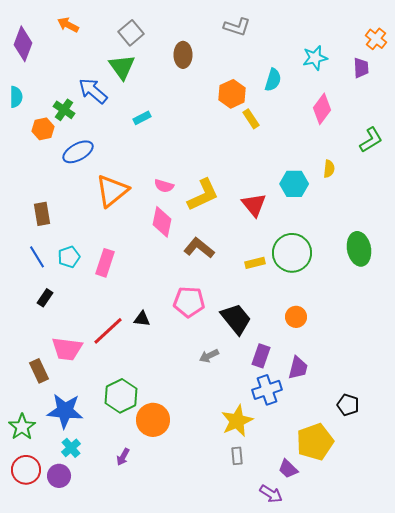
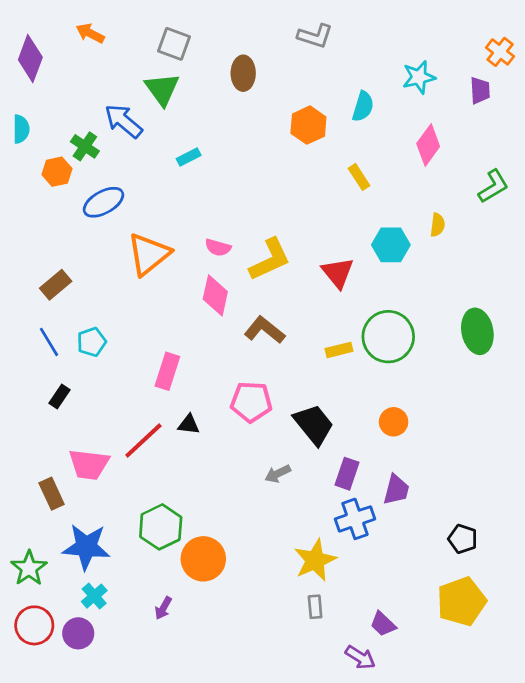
gray square: (131, 33) -> (174, 44), turned -30
yellow rectangle: (251, 119) -> (359, 177), moved
brown rectangle: (42, 214) -> (56, 285), turned 60
pink rectangle: (105, 263) -> (167, 371), moved
yellow pentagon: (315, 442) -> (461, 601), moved

